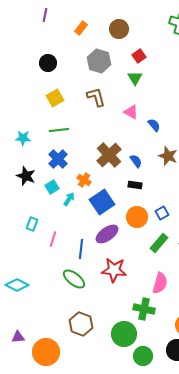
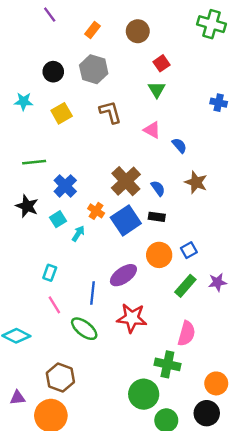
purple line: (45, 15) -> (50, 15), turned -48
gray hexagon: (99, 61) -> (94, 69), moved
green line: (59, 130) -> (34, 162), moved
cyan star: (23, 138) -> (23, 101), moved
blue square: (102, 202) -> (126, 220), moved
cyan rectangle: (32, 224) -> (50, 273), moved
pink line: (53, 239) -> (54, 305), moved, turned -49
brown hexagon: (81, 324) -> (60, 377), moved

